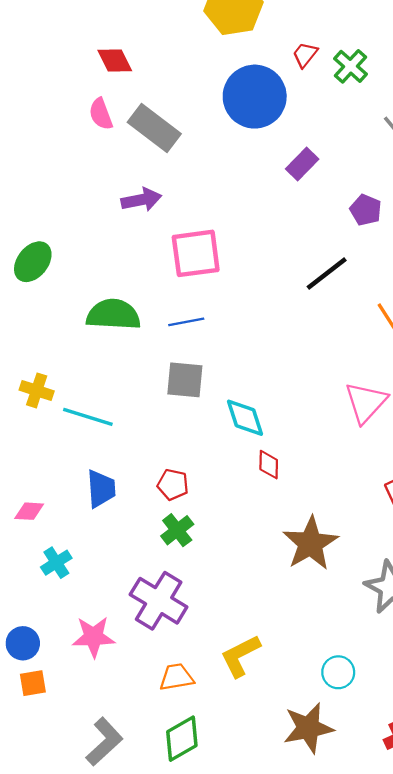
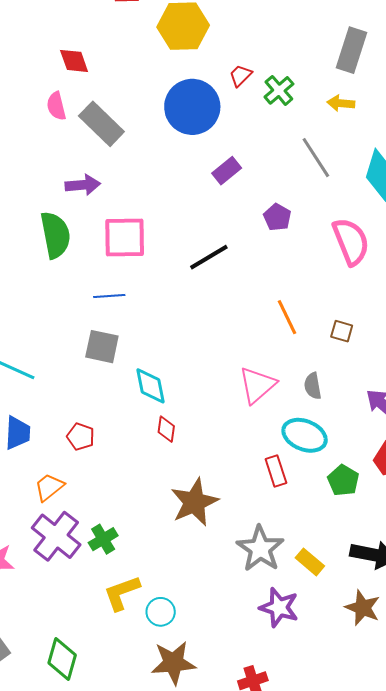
black line: (327, 274) -> (209, 257), moved
green semicircle: (113, 315) -> (55, 235), moved, turned 69
green cross: (177, 530) -> (103, 539), moved
cyan circle: (338, 672) -> (161, 612), moved
orange trapezoid: (176, 677) -> (49, 487), moved, turned -36
green diamond: (182, 739) -> (62, 659), turned -51

